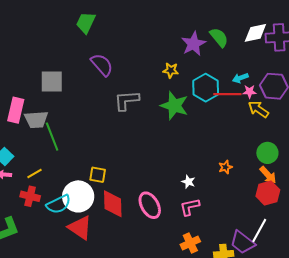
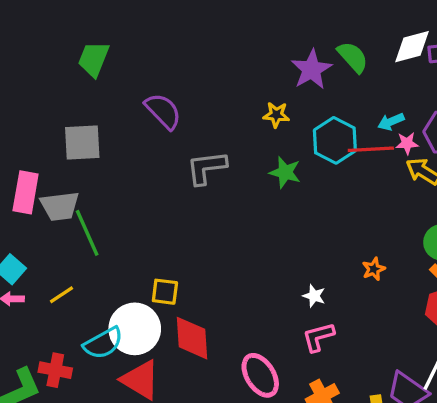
green trapezoid: (86, 23) -> (93, 59), moved
green star: (174, 106) -> (285, 172), size x0.7
red cross: (30, 196) -> (55, 370), moved
pink ellipse: (150, 205) -> (260, 375), moved

